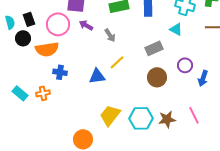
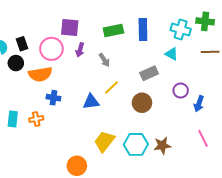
purple arrow: (86, 25) -> (80, 50), turned -104
brown circle: (157, 77) -> (142, 103), moved
cyan rectangle: (20, 93) -> (13, 119), turned 56
pink line: (194, 115) -> (203, 138), moved

